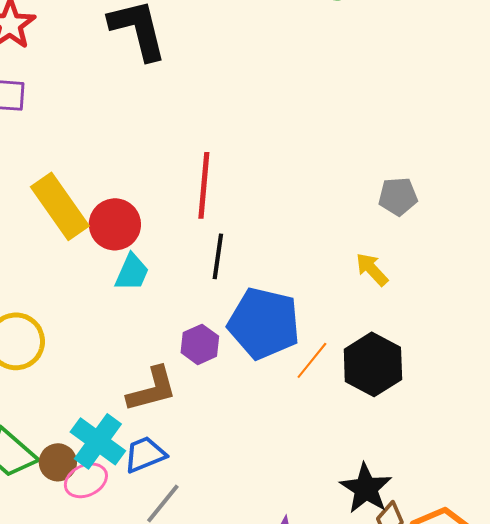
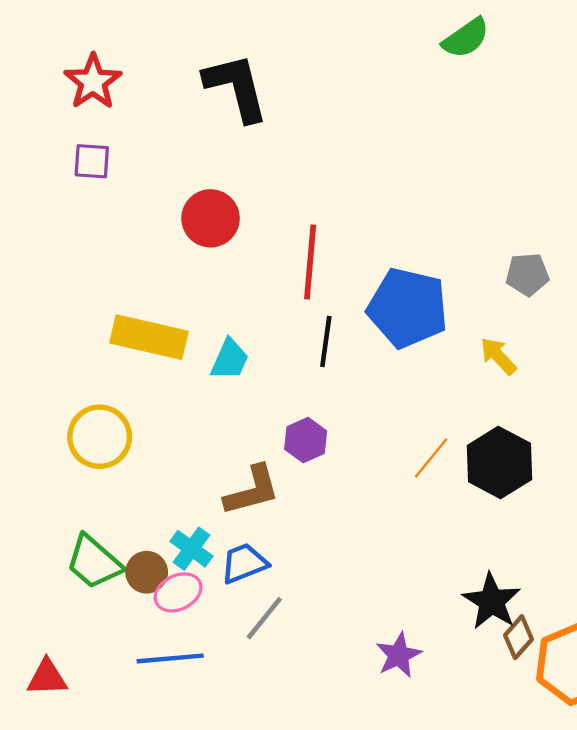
yellow rectangle: (60, 206) -> (149, 337), moved, turned -42
red circle: (115, 224) -> (211, 218), moved
blue pentagon: (264, 323) -> (408, 308), moved
cyan cross: (98, 441) -> (191, 549), size x0.7

